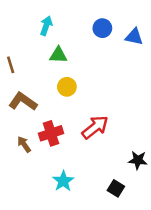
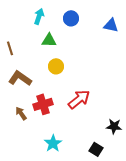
blue circle: (102, 28) -> (71, 18), moved

